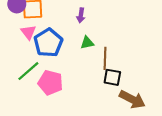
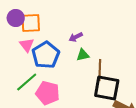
purple arrow: (81, 15) -> (76, 37), moved, turned 56
black square: (112, 77) -> (107, 88), size x1.5

